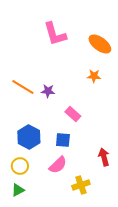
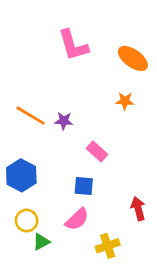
blue hexagon: (29, 137) -> (21, 175), moved
green triangle: (18, 190) -> (41, 242), moved

